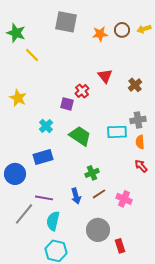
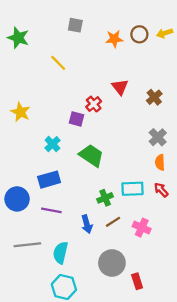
gray square: (66, 22) -> (75, 25), size x0.6
yellow line: (32, 55) -> (58, 63), moved
gray cross: (138, 120) -> (158, 137), turned -35
cyan rectangle: (117, 132) -> (133, 189), moved
purple line: (44, 198) -> (51, 210), moved
gray line: (24, 214) -> (27, 245), turned 45

